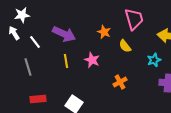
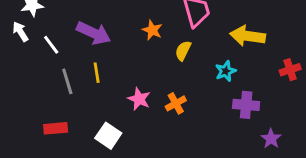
yellow semicircle: (125, 46) -> (183, 51), turned 64
pink star: (92, 60) -> (139, 99), moved
gray line: (28, 67) -> (67, 81), moved

